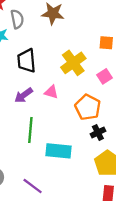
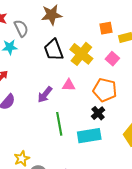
black trapezoid: (27, 61) -> (54, 50), moved
black cross: (98, 132) -> (98, 113), moved

